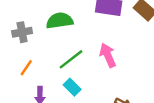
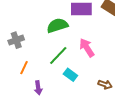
green semicircle: (60, 21) -> (57, 25), moved
cyan rectangle: (72, 87) -> (70, 75), moved

